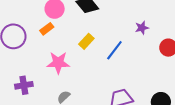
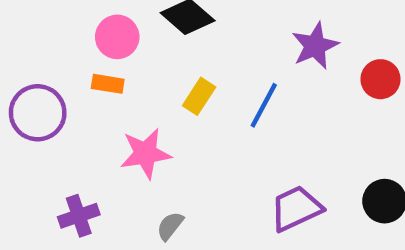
purple star: (142, 28) -> (315, 46), size x1.5
orange rectangle: (47, 29) -> (108, 84), turned 56

